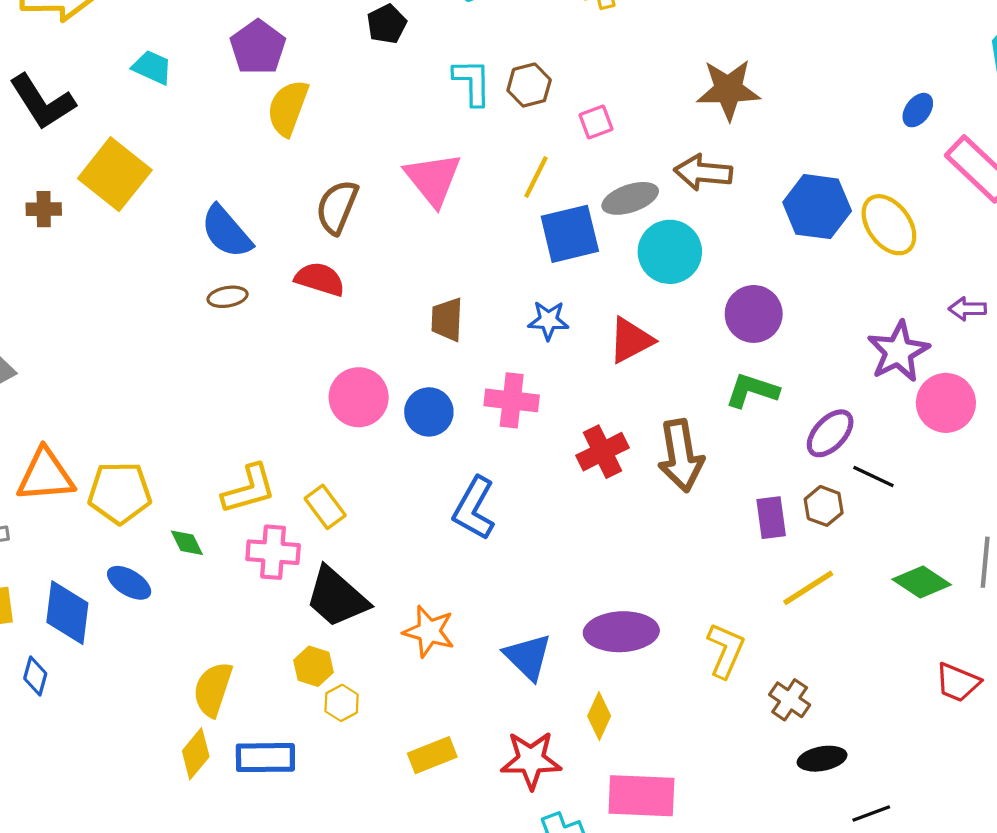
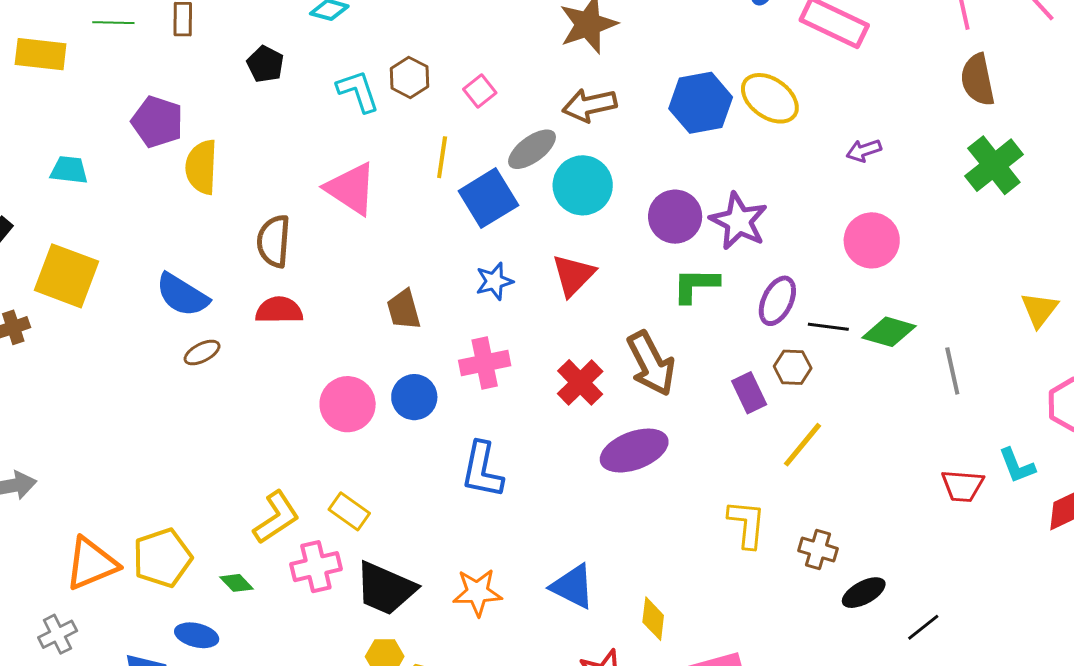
purple star: (898, 352) -> (739, 221), moved
green diamond: (922, 582) -> (889, 332), moved
purple ellipse: (621, 632) -> (634, 451), moved

